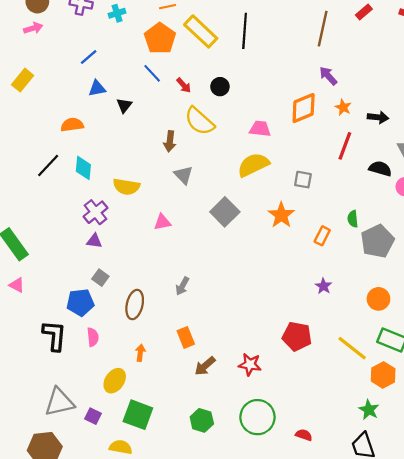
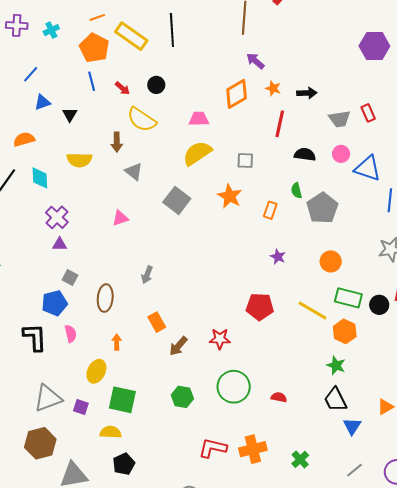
blue line: (152, 73) -> (92, 81), turned 36
black semicircle: (380, 169) -> (305, 154), moved
yellow semicircle: (126, 187) -> (79, 160), moved

